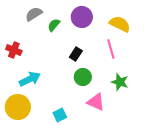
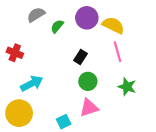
yellow semicircle: (120, 24) -> (113, 25), moved
pink triangle: (96, 102) -> (89, 108), moved, turned -42

